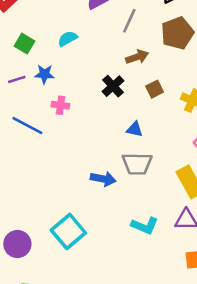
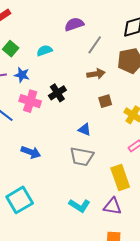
black cross: (113, 86) -> (57, 93), moved
pink cross: (60, 105) -> (30, 101), size x1.5
blue arrow: (103, 179) -> (31, 152), moved

